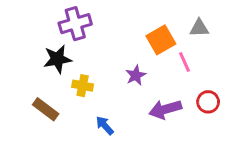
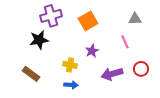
orange square: (161, 40) -> (88, 21), moved
yellow cross: (83, 86) -> (70, 65), moved
blue arrow: (105, 126) -> (71, 85), turned 136

